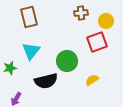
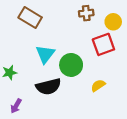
brown rectangle: (29, 17) -> (30, 17), turned -45
cyan triangle: (31, 51) -> (45, 54), moved

